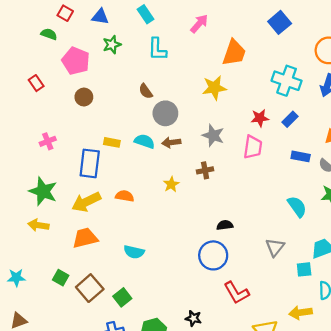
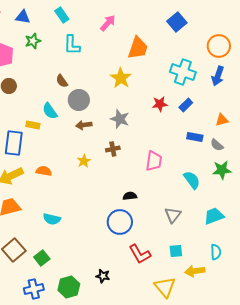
yellow star: (214, 88) -> (121, 78), turned -30
cyan semicircle: (144, 141) -> (50, 111), moved, turned -144
pink trapezoid: (253, 147) -> (154, 161), moved
cyan square: (304, 269) -> (176, 251), moved

